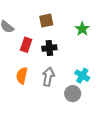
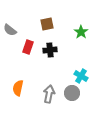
orange semicircle: (22, 76) -> (18, 88), moved
gray arrow: (48, 77) -> (49, 94), moved

